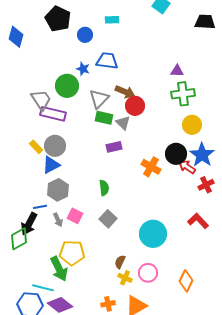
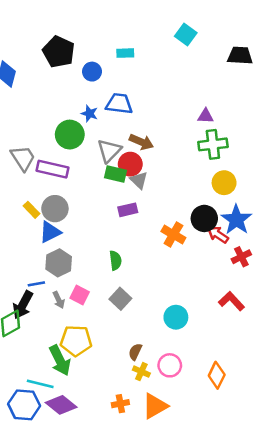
gray trapezoid: (41, 100) -> (23, 158), moved
red circle: (135, 106) -> (130, 164), moved
cyan circle: (153, 234) -> (176, 317), size x0.7

